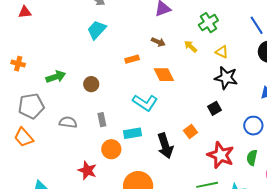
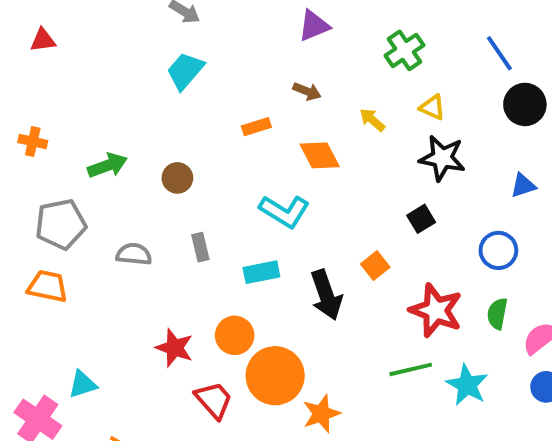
yellow arrow: (191, 46) -> (372, 120), moved
orange trapezoid: (24, 137) -> (48, 286), turned 145
orange circle: (111, 149) -> (235, 335), moved

